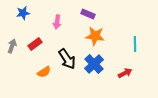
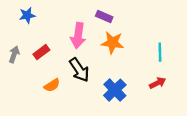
pink arrow: (57, 22) -> (78, 35), moved, size x1.5
blue cross: (94, 64) -> (115, 90), moved
red arrow: (125, 73) -> (158, 83), moved

